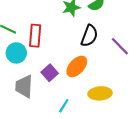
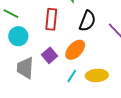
red rectangle: (35, 36) -> (51, 19), moved
cyan line: (64, 106) -> (72, 76), moved

